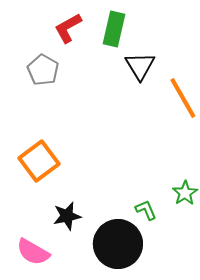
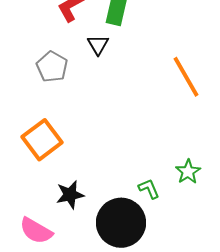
black triangle: (140, 66) -> (98, 45), moved, size x0.7
gray pentagon: (43, 70) -> (52, 67), moved

